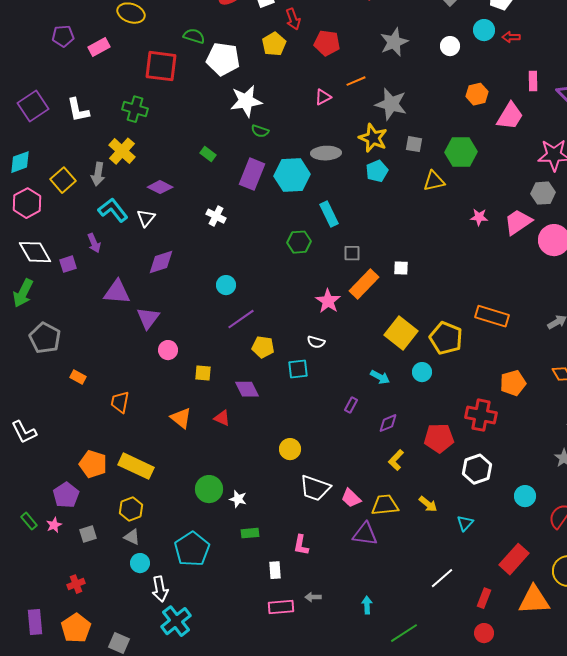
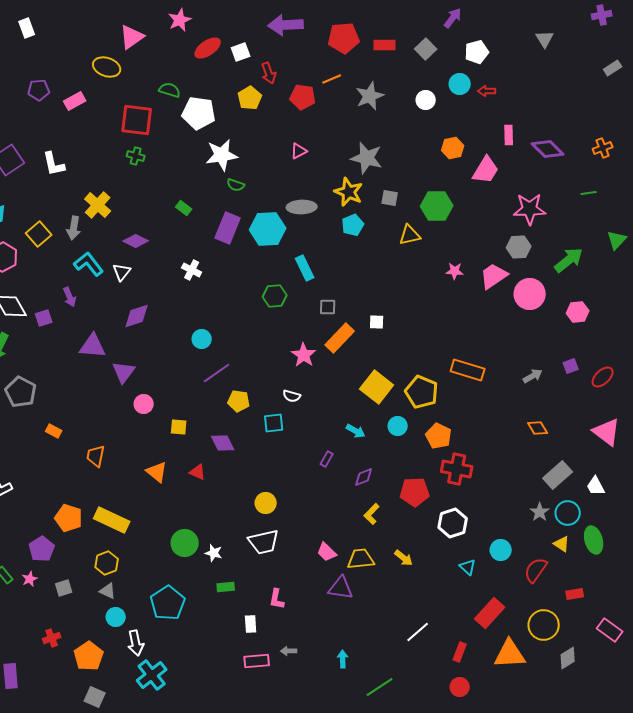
orange line: (356, 81) -> (332, 79), moved
green cross: (135, 109) -> (136, 156), moved, size x0.7
orange pentagon: (513, 383) -> (439, 436), moved, turned -30
white trapezoid: (315, 488) -> (264, 542), moved, turned -32
cyan triangle: (465, 523) -> (468, 567), moved, turned -30
orange pentagon: (76, 628) -> (89, 656), moved

